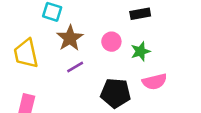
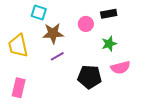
brown star: (70, 38) -> (53, 33), turned 30
pink circle: (111, 42) -> (86, 24), moved

